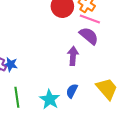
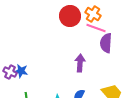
purple semicircle: (89, 36) -> (106, 43), moved, turned -126

